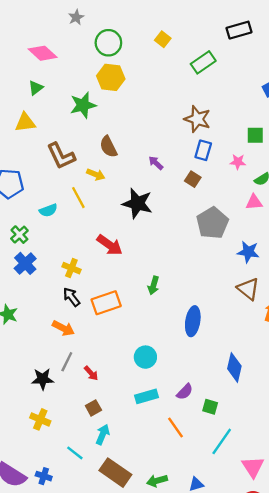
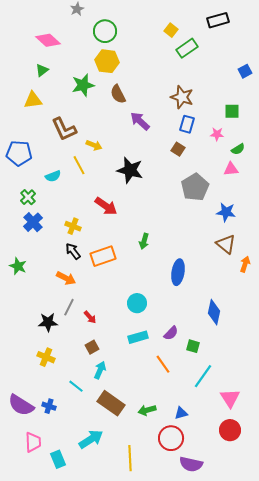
yellow square: (163, 39) -> (171, 30), moved
brown semicircle: (108, 147) -> (118, 94), moved
purple arrow: (156, 163) -> (140, 121), moved, size x1.5

